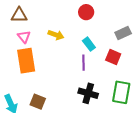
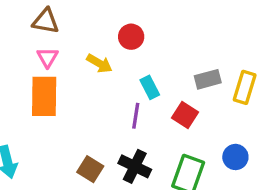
red circle: (86, 12) -> (131, 37), moved
brown square: (38, 102) -> (90, 169), moved

